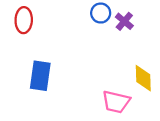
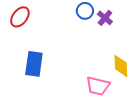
red ellipse: (24, 20) -> (20, 17), turned 35

